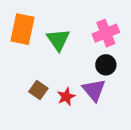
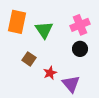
brown square: (38, 90) -> (29, 59), moved
purple triangle: (94, 90) -> (71, 84), moved

